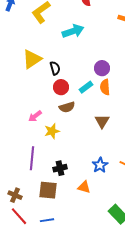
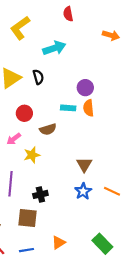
black semicircle: (55, 68) -> (38, 77), moved
red circle: (61, 87) -> (24, 113), moved
cyan rectangle: (86, 87) -> (68, 108), turned 40
brown triangle: (102, 121) -> (84, 165), moved
orange triangle: (84, 187) -> (59, 243), moved, turned -48

